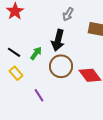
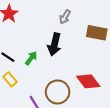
brown circle: (61, 66) -> (58, 92), moved

